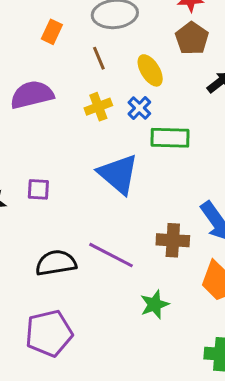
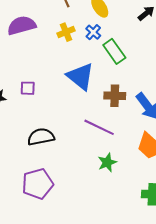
green rectangle: (170, 138) -> (114, 51), turned 55
brown cross: (173, 240) -> (115, 96), moved
purple line: (111, 255) -> (99, 127), moved

